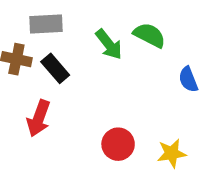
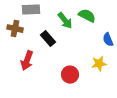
black rectangle: (55, 68) -> (48, 39), moved
yellow star: (172, 153) -> (99, 64), moved

